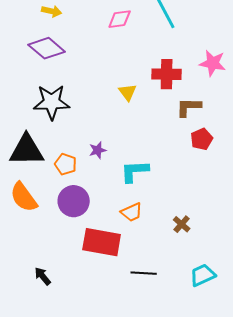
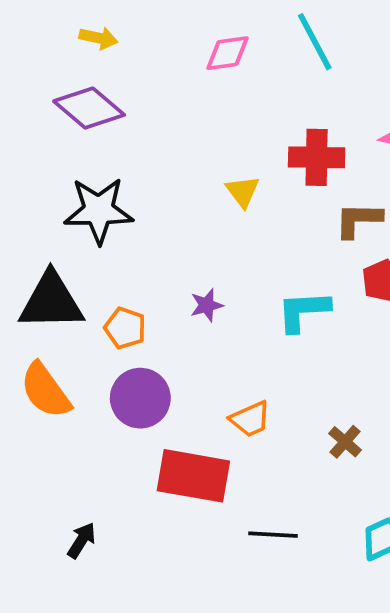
purple star: (98, 150) -> (207, 305), moved
cyan L-shape: (135, 171) -> (303, 311), moved
black arrow: (43, 276) -> (82, 540), turned 72

